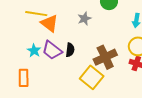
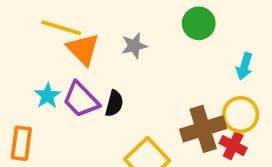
gray star: (84, 19) -> (134, 46), moved
brown cross: (105, 57) -> (203, 129), moved

